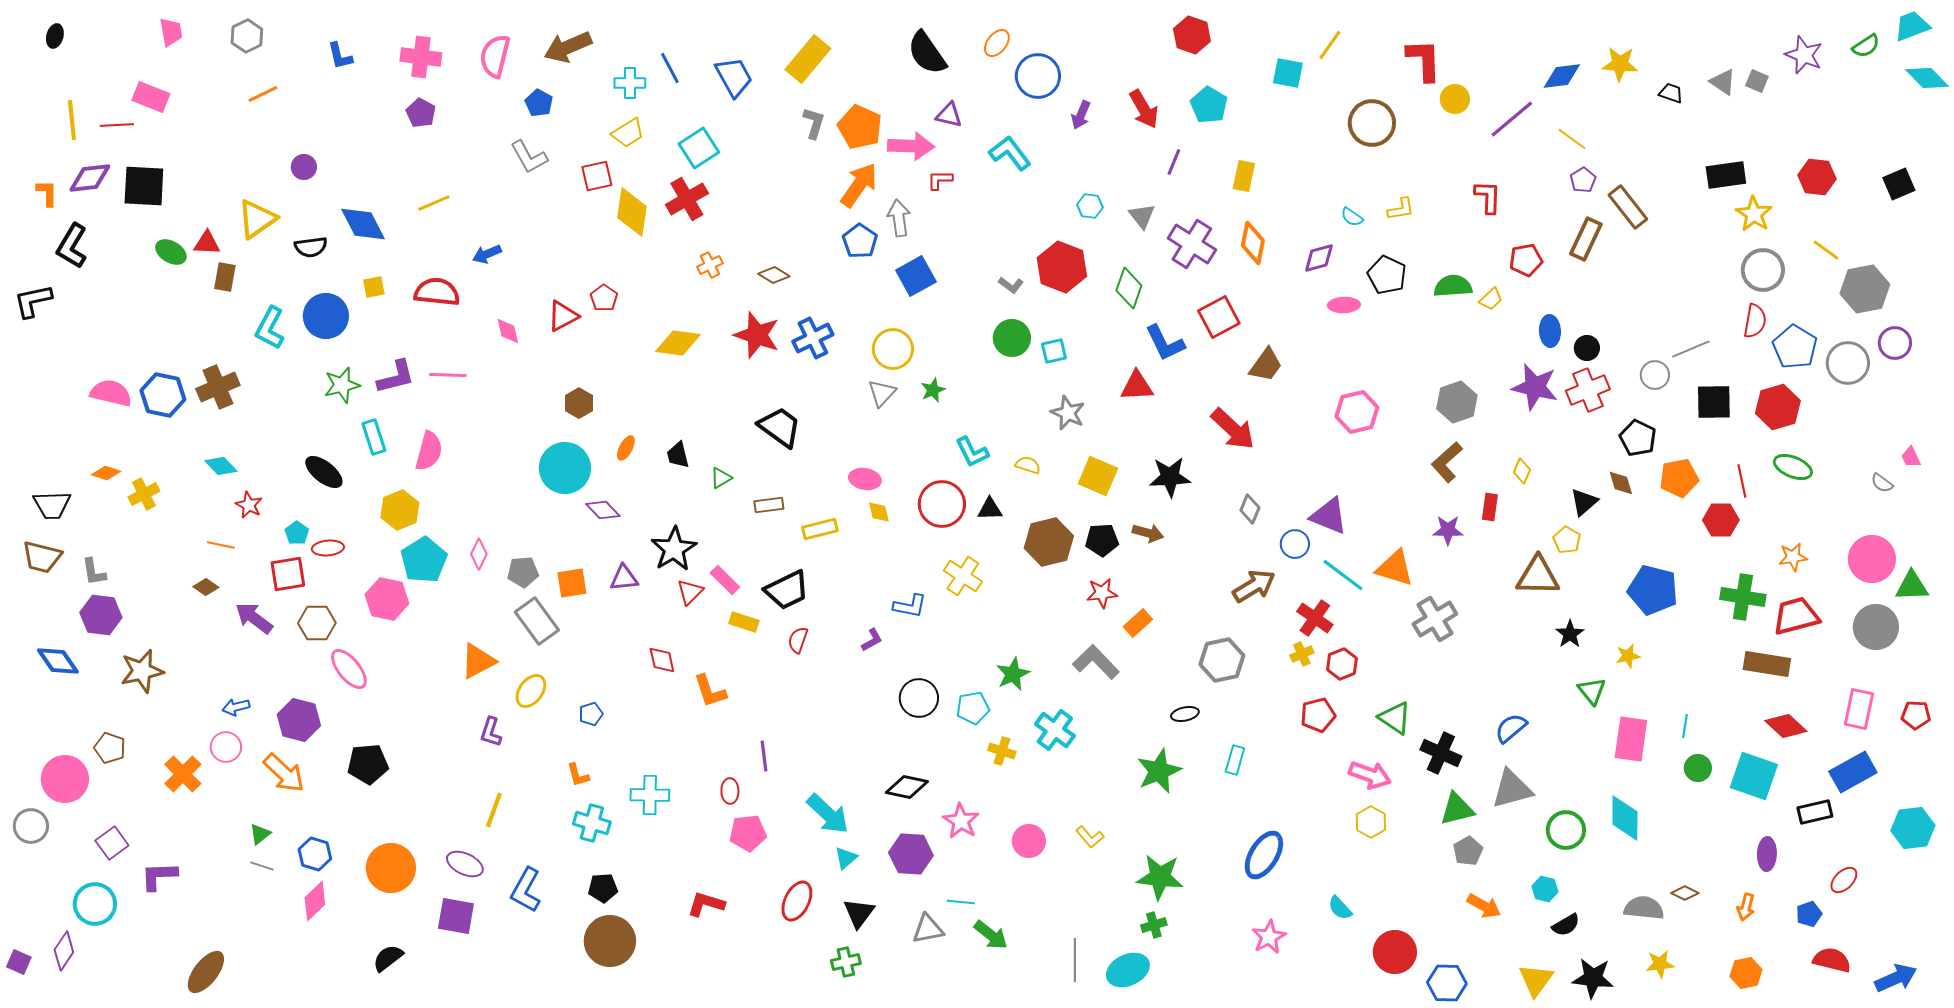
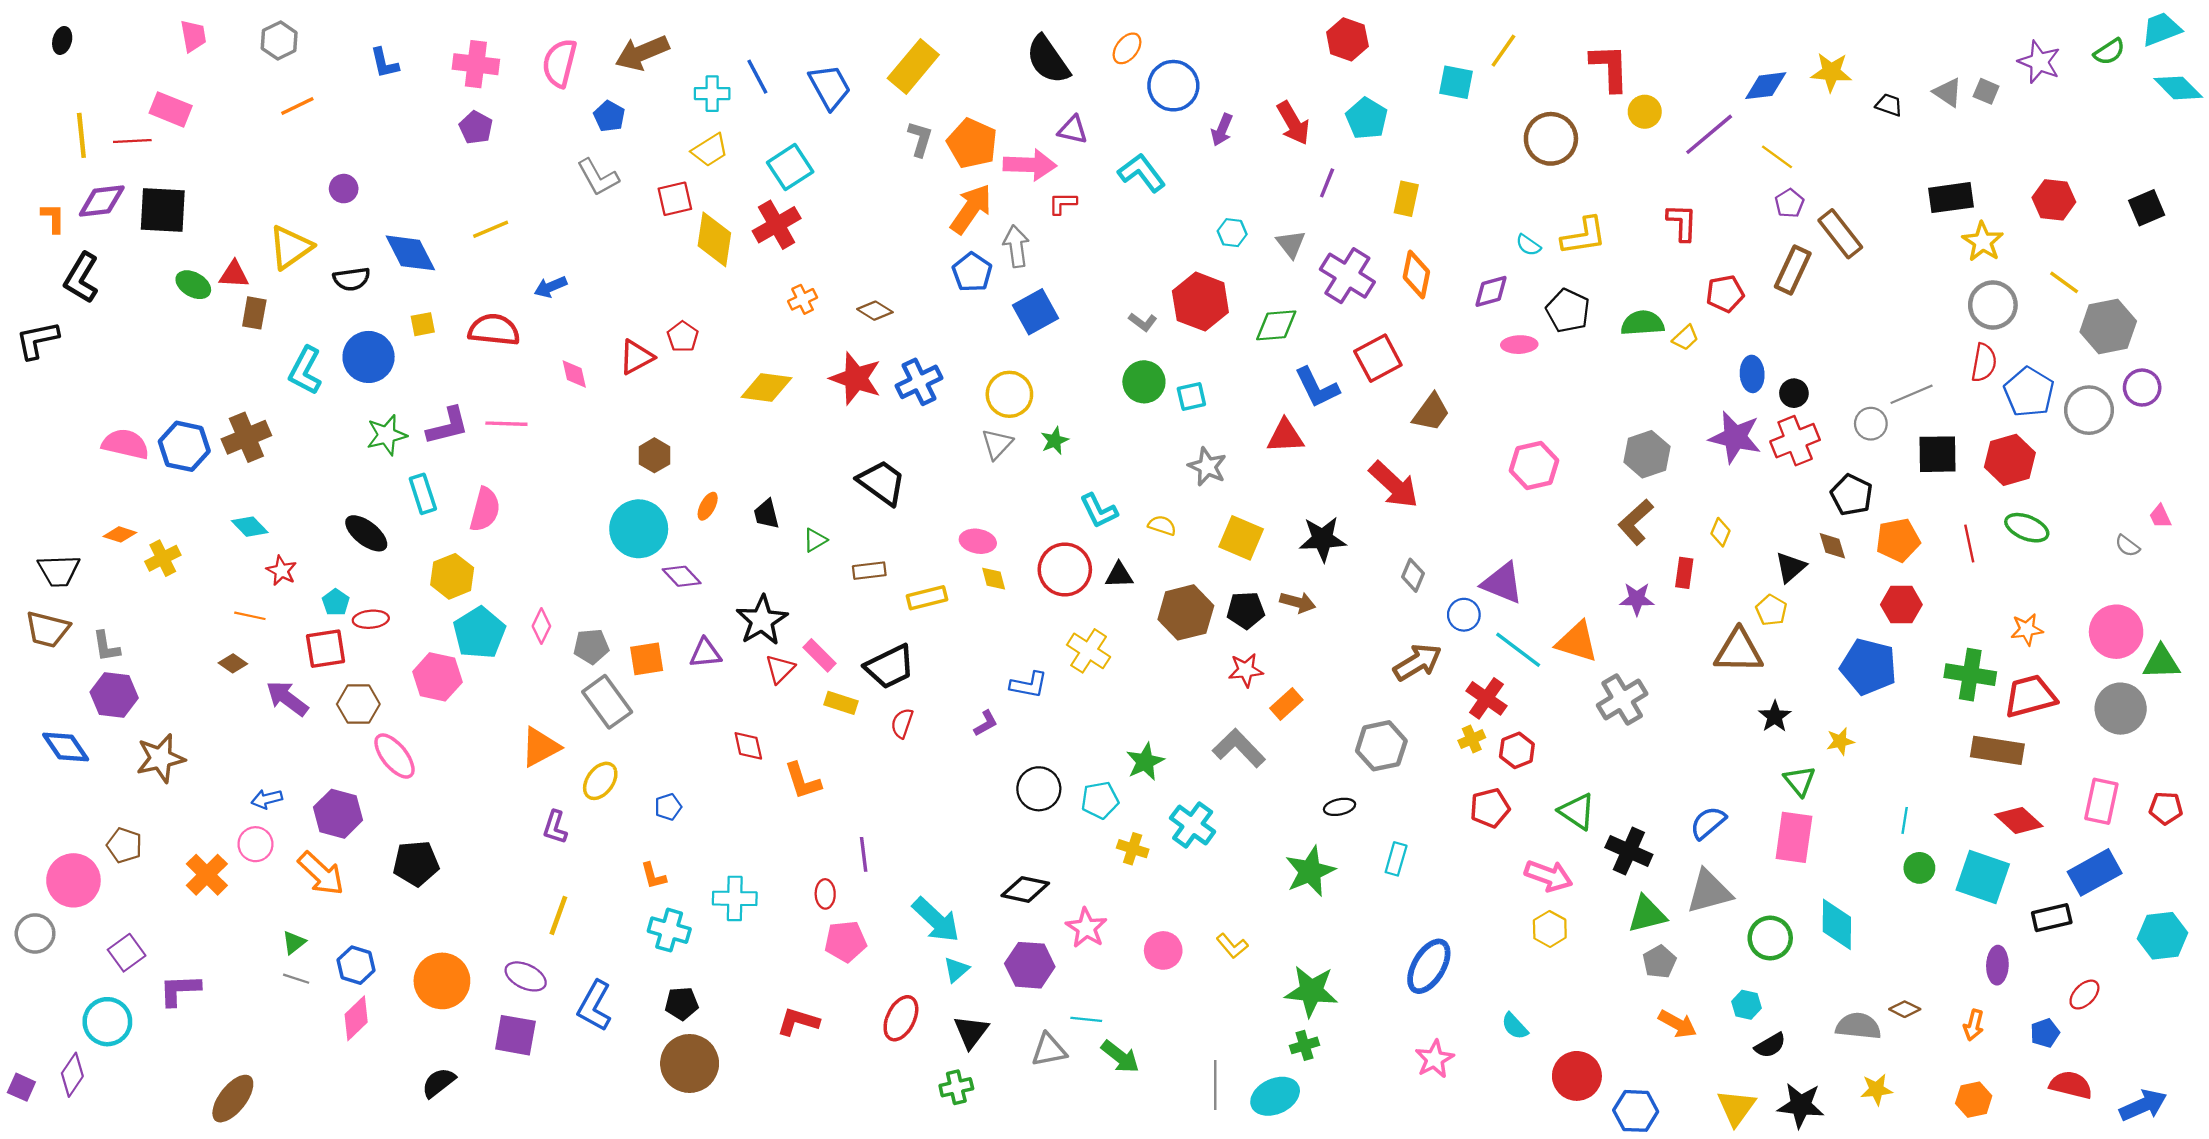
yellow L-shape: (1401, 209) -> (1584, 236), size x1.5
green diamond: (1129, 288) -> (1276, 325), turned 66
red hexagon: (1721, 520) -> (1901, 605), moved
pink rectangle: (1631, 739) -> (1794, 837), moved

